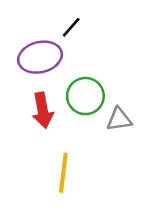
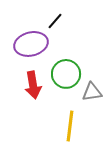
yellow line: (63, 173) -> (70, 126), moved

